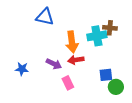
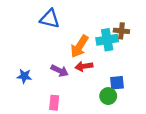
orange arrow: (72, 42) -> (79, 46), turned 40
pink rectangle: (68, 83) -> (54, 103), moved, turned 32
green circle: (116, 87) -> (108, 96), moved

